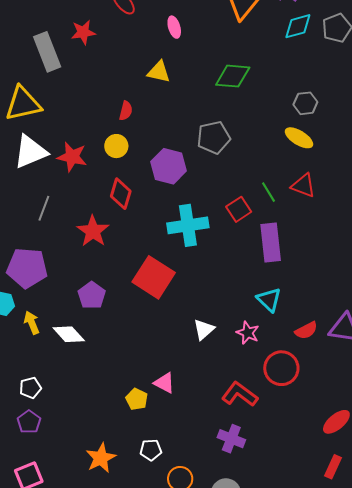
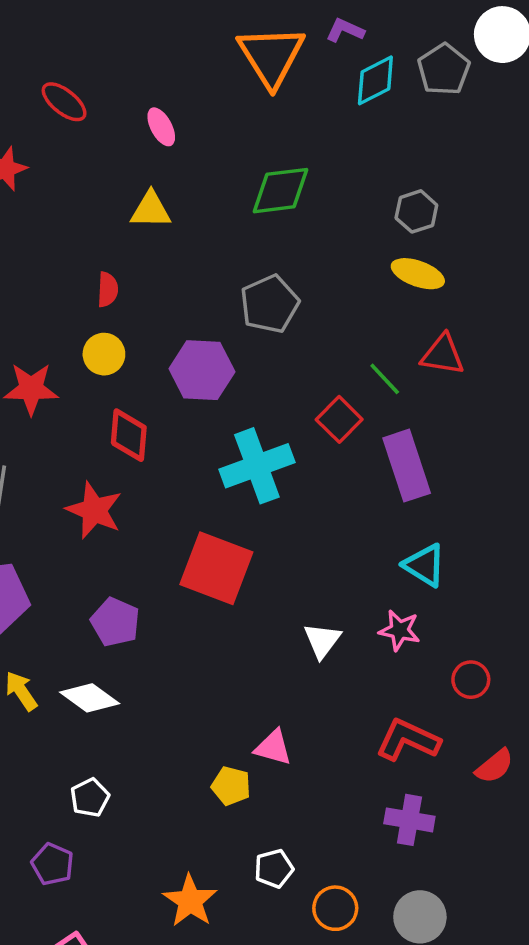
red semicircle: (306, 330) -> (494, 766), moved
red circle: (281, 368) -> (471, 680), size x0.6
white pentagon: (30, 388) -> (90, 798), moved

